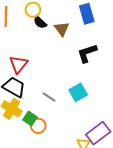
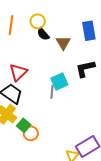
cyan square: (78, 92) -> (59, 81), moved
gray line: (49, 97) -> (52, 92), moved, turned 56

